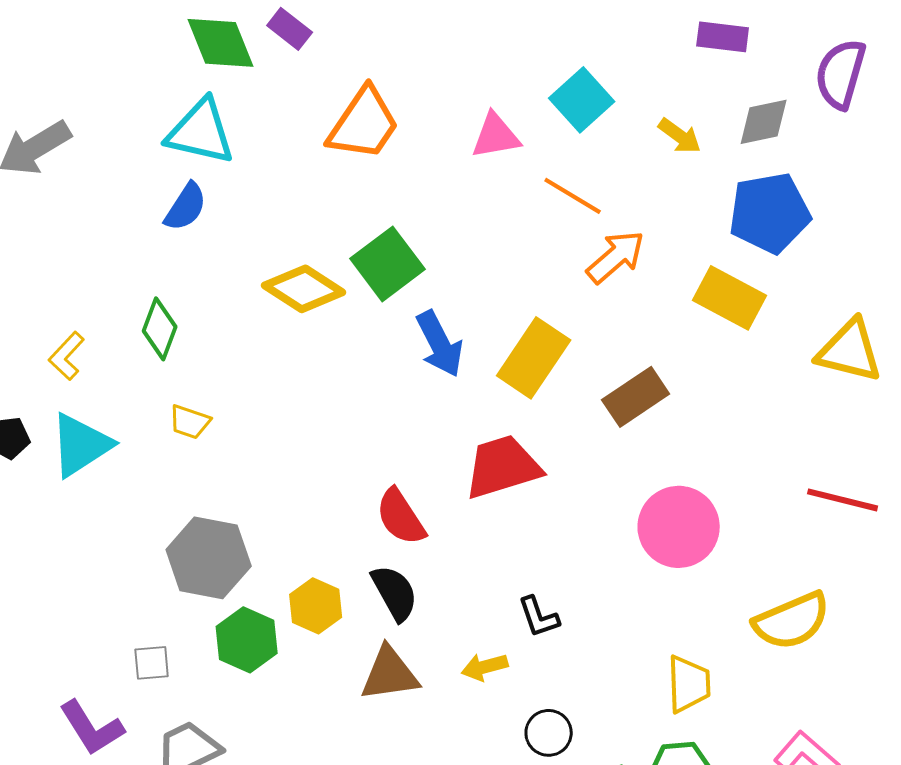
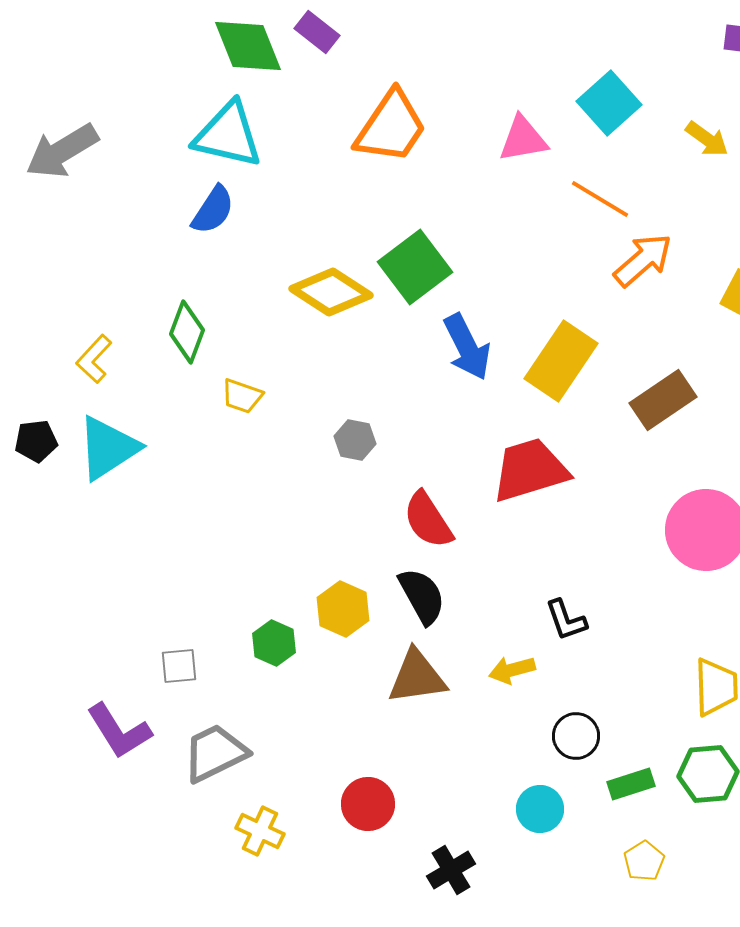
yellow trapezoid: (190, 422) -> (242, 396), moved
gray hexagon: (209, 558) -> (355, 440), moved, size x0.5
green hexagon: (247, 640) -> (274, 643), size x0.7

